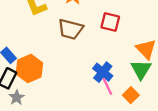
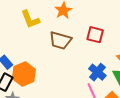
blue cross: (103, 72) -> (97, 72), moved

